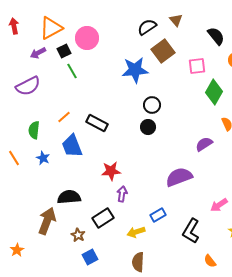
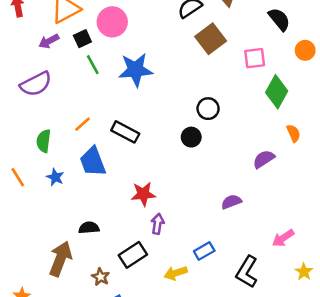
blue star: (135, 70) -> (136, 70), moved
black circle: (152, 105) -> (208, 109), moved
purple semicircle: (179, 177) -> (231, 202), size x0.6
black semicircle: (69, 197) -> (89, 228), size x0.7

